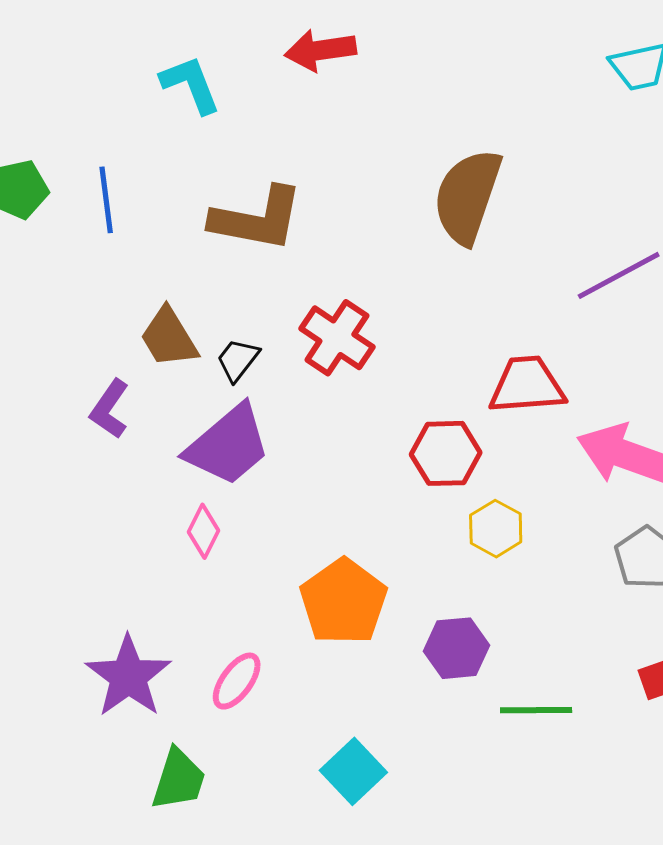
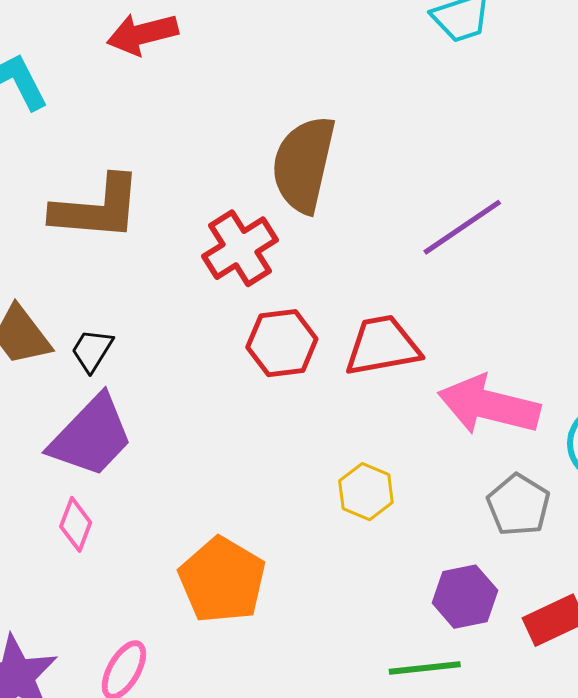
red cross: (337, 338) -> (240, 248), moved, turned 30
red hexagon: (446, 453) -> (282, 343), moved
purple hexagon: (456, 648) -> (465, 597), moved

